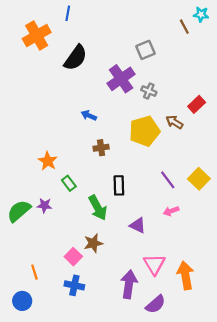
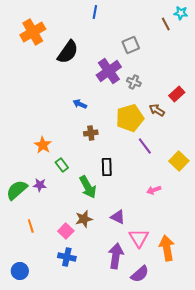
blue line: (68, 13) -> (95, 12), moved
purple line: (168, 180) -> (145, 146), moved
purple triangle: (138, 225) -> (118, 217), moved
orange line: (34, 272) -> (31, 226), moved

